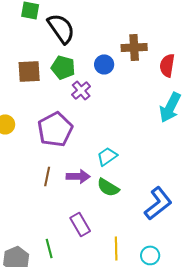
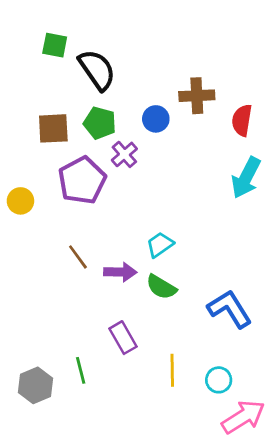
purple pentagon: (55, 129) -> (82, 180), moved
brown line: (47, 176) -> (78, 257), moved, turned -48
blue L-shape: (158, 203) -> (230, 309), turned -84

